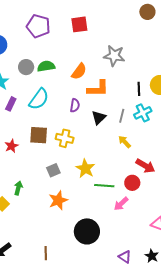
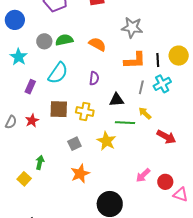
orange semicircle: (79, 71) -> (97, 44), turned -96
orange L-shape: (98, 89) -> (135, 60), moved
purple rectangle: (11, 104) -> (30, 87), moved
black triangle: (99, 118) -> (117, 100), moved, turned 42
red circle: (132, 183) -> (165, 182), moved
green line: (104, 186) -> (125, 123), moved

